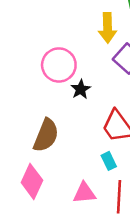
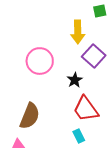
black star: (81, 89) -> (75, 80), moved

